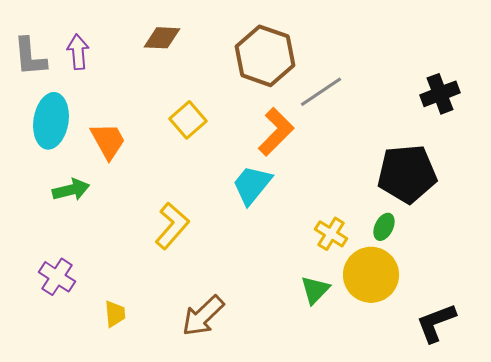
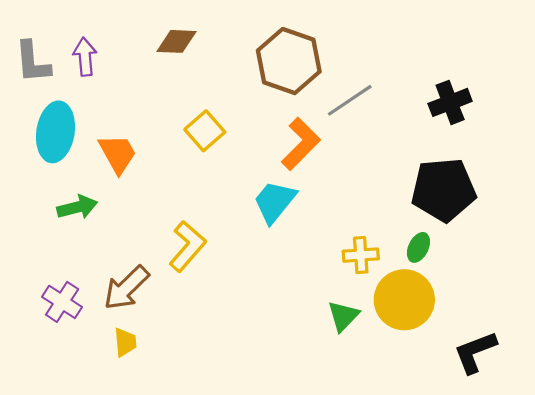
black cross: (440, 94) -> (450, 102), moved
yellow cross: (331, 234) -> (361, 255), turned -36
brown arrow: (203, 316) -> (126, 288), moved

